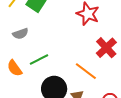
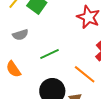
green line: (39, 59) -> (50, 54), moved

